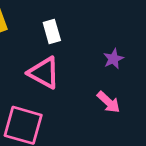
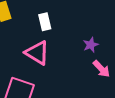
pink arrow: (108, 102) -> (101, 69), moved

